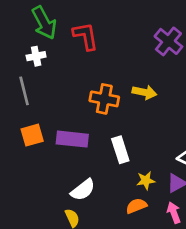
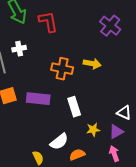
white cross: (36, 56) -> (19, 49), moved
white semicircle: (83, 190) -> (59, 142), moved
orange semicircle: (136, 206) -> (77, 155), moved

